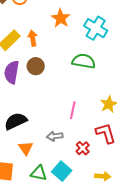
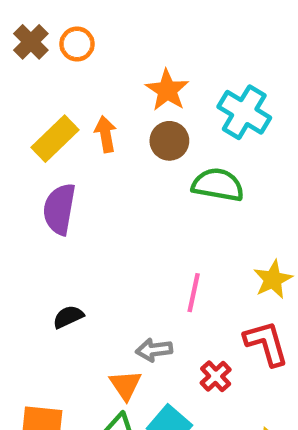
brown circle: (36, 66) -> (169, 141), moved
black semicircle: (16, 121) -> (68, 317), size x0.6
orange triangle: (26, 148) -> (125, 385), moved

